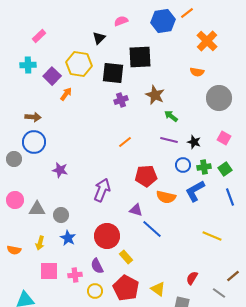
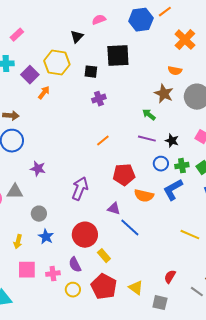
black square: (113, 73) -> (91, 72), size x0.6
brown star: (155, 95) -> (164, 94), moved
gray triangle: (37, 209) -> (15, 192), moved

